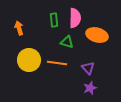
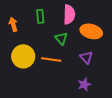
green rectangle: (54, 20) -> (40, 16), moved
green triangle: (67, 42) -> (61, 38), turned 32
purple triangle: (88, 68) -> (86, 57), moved

